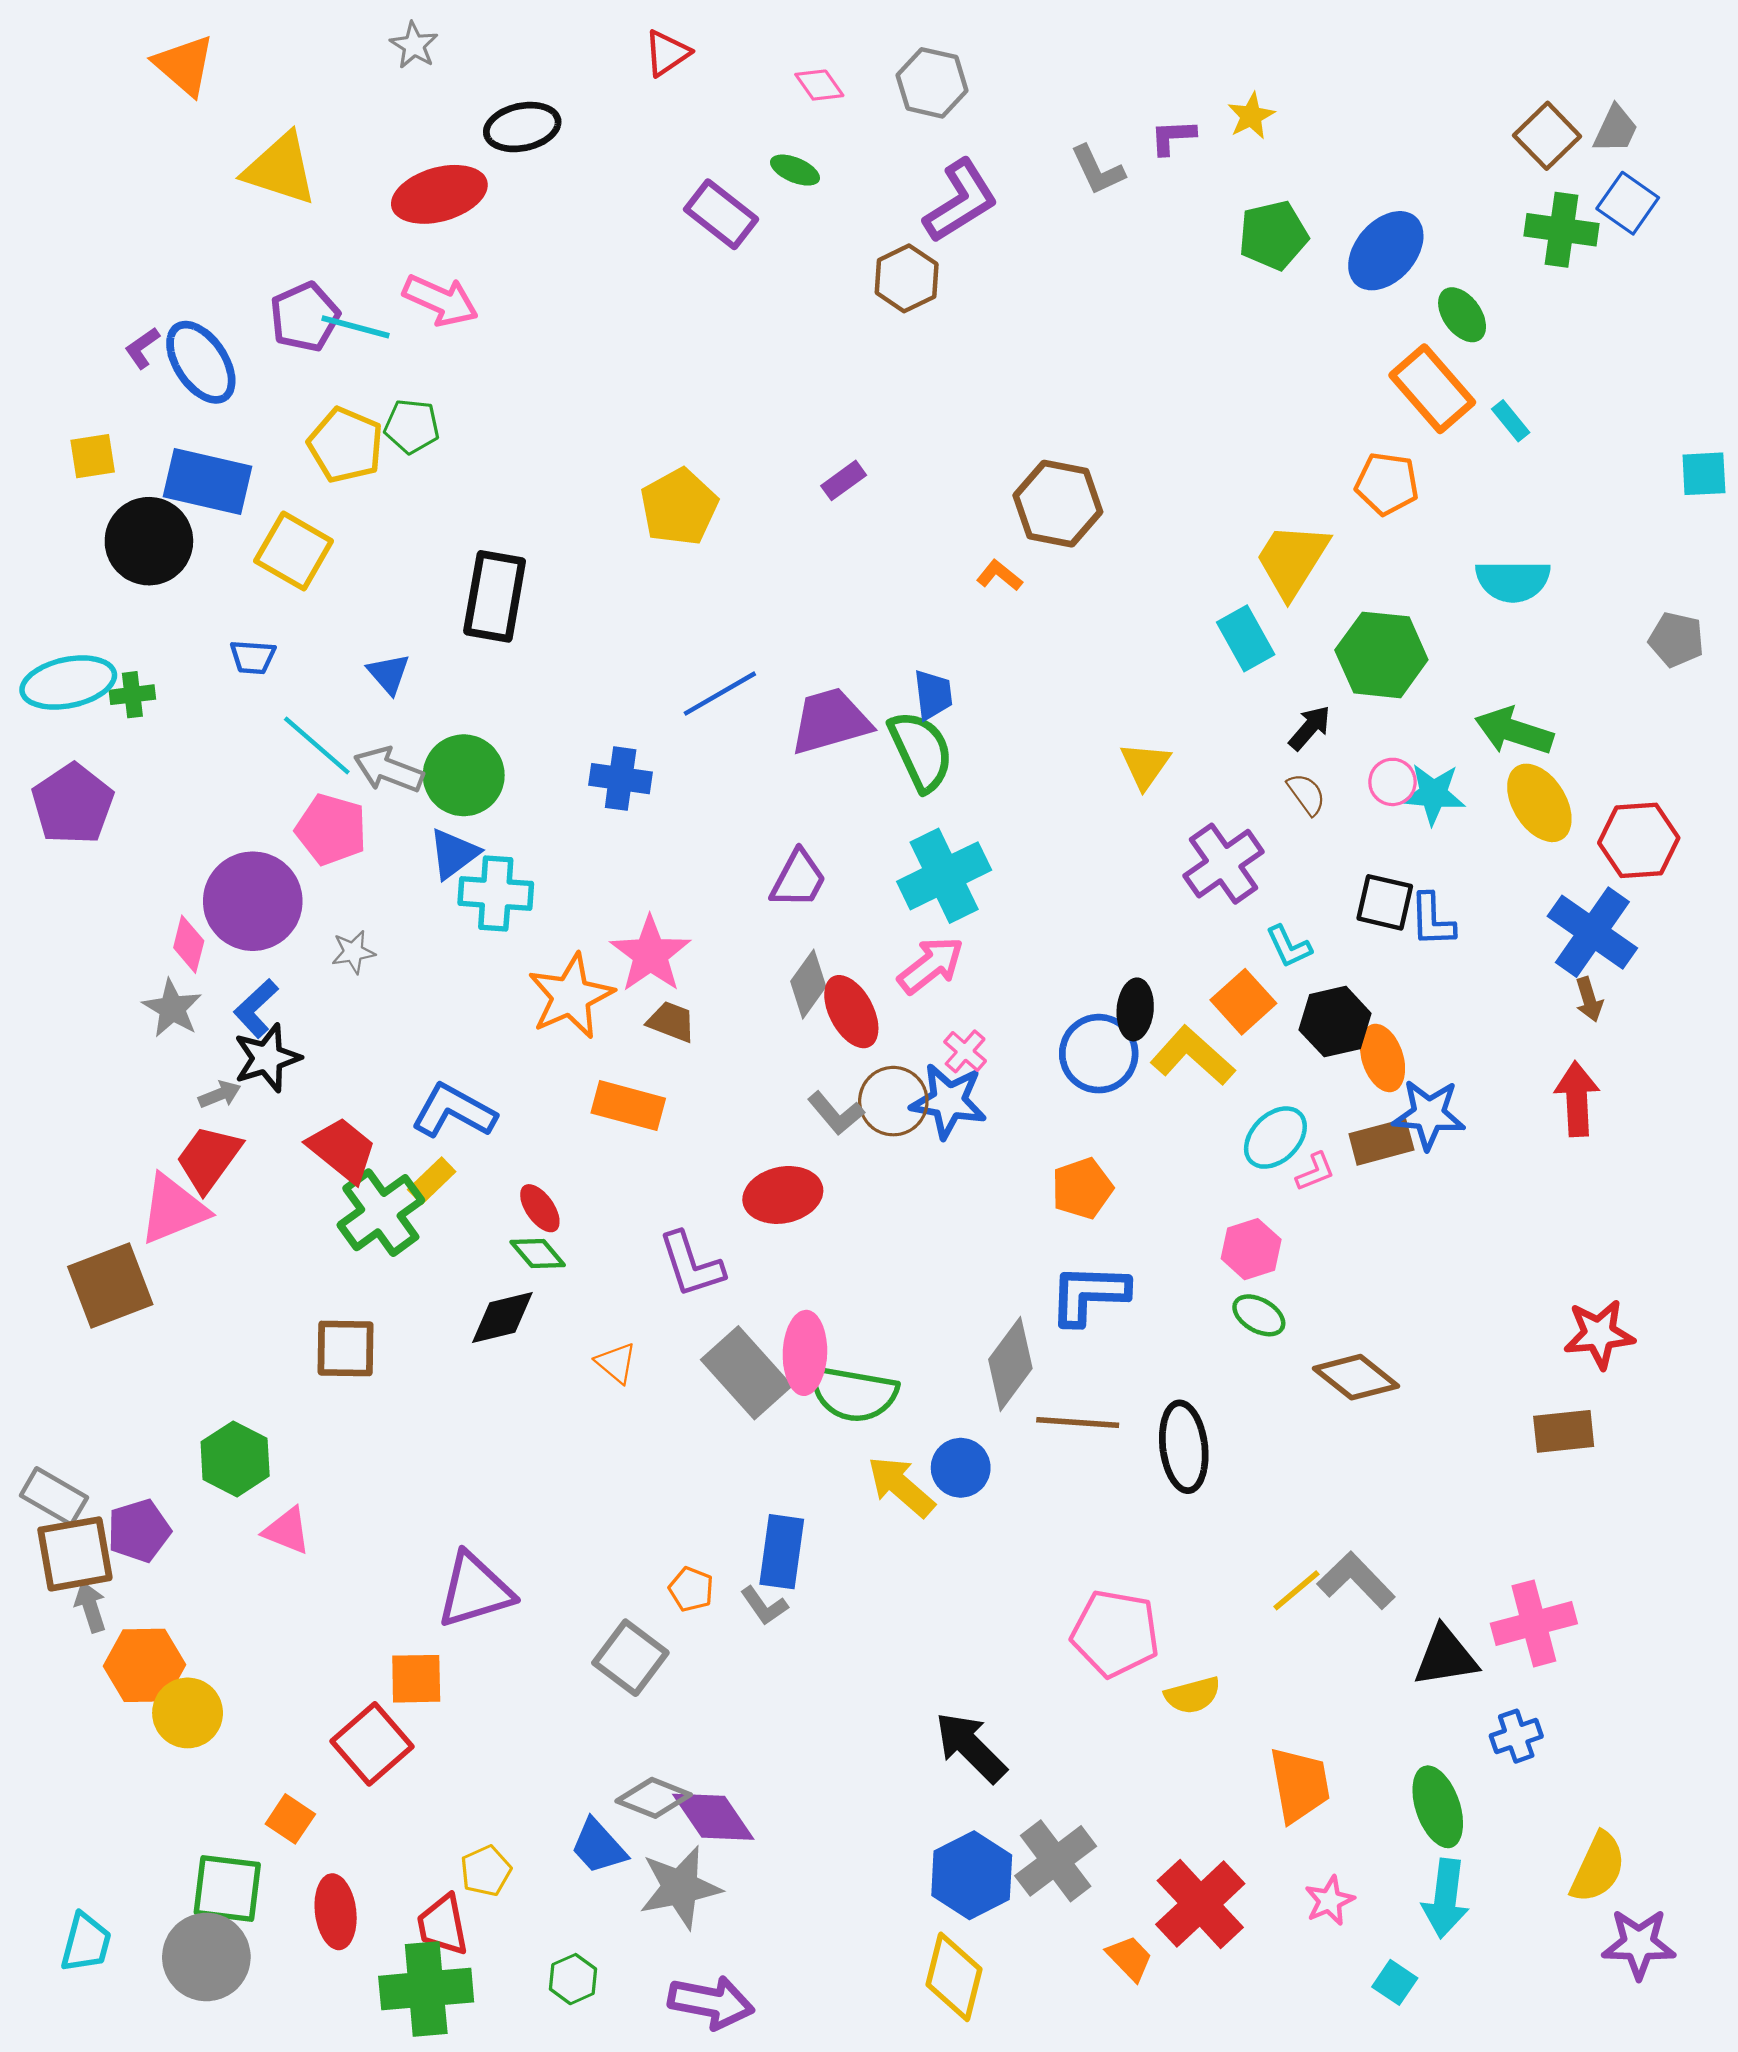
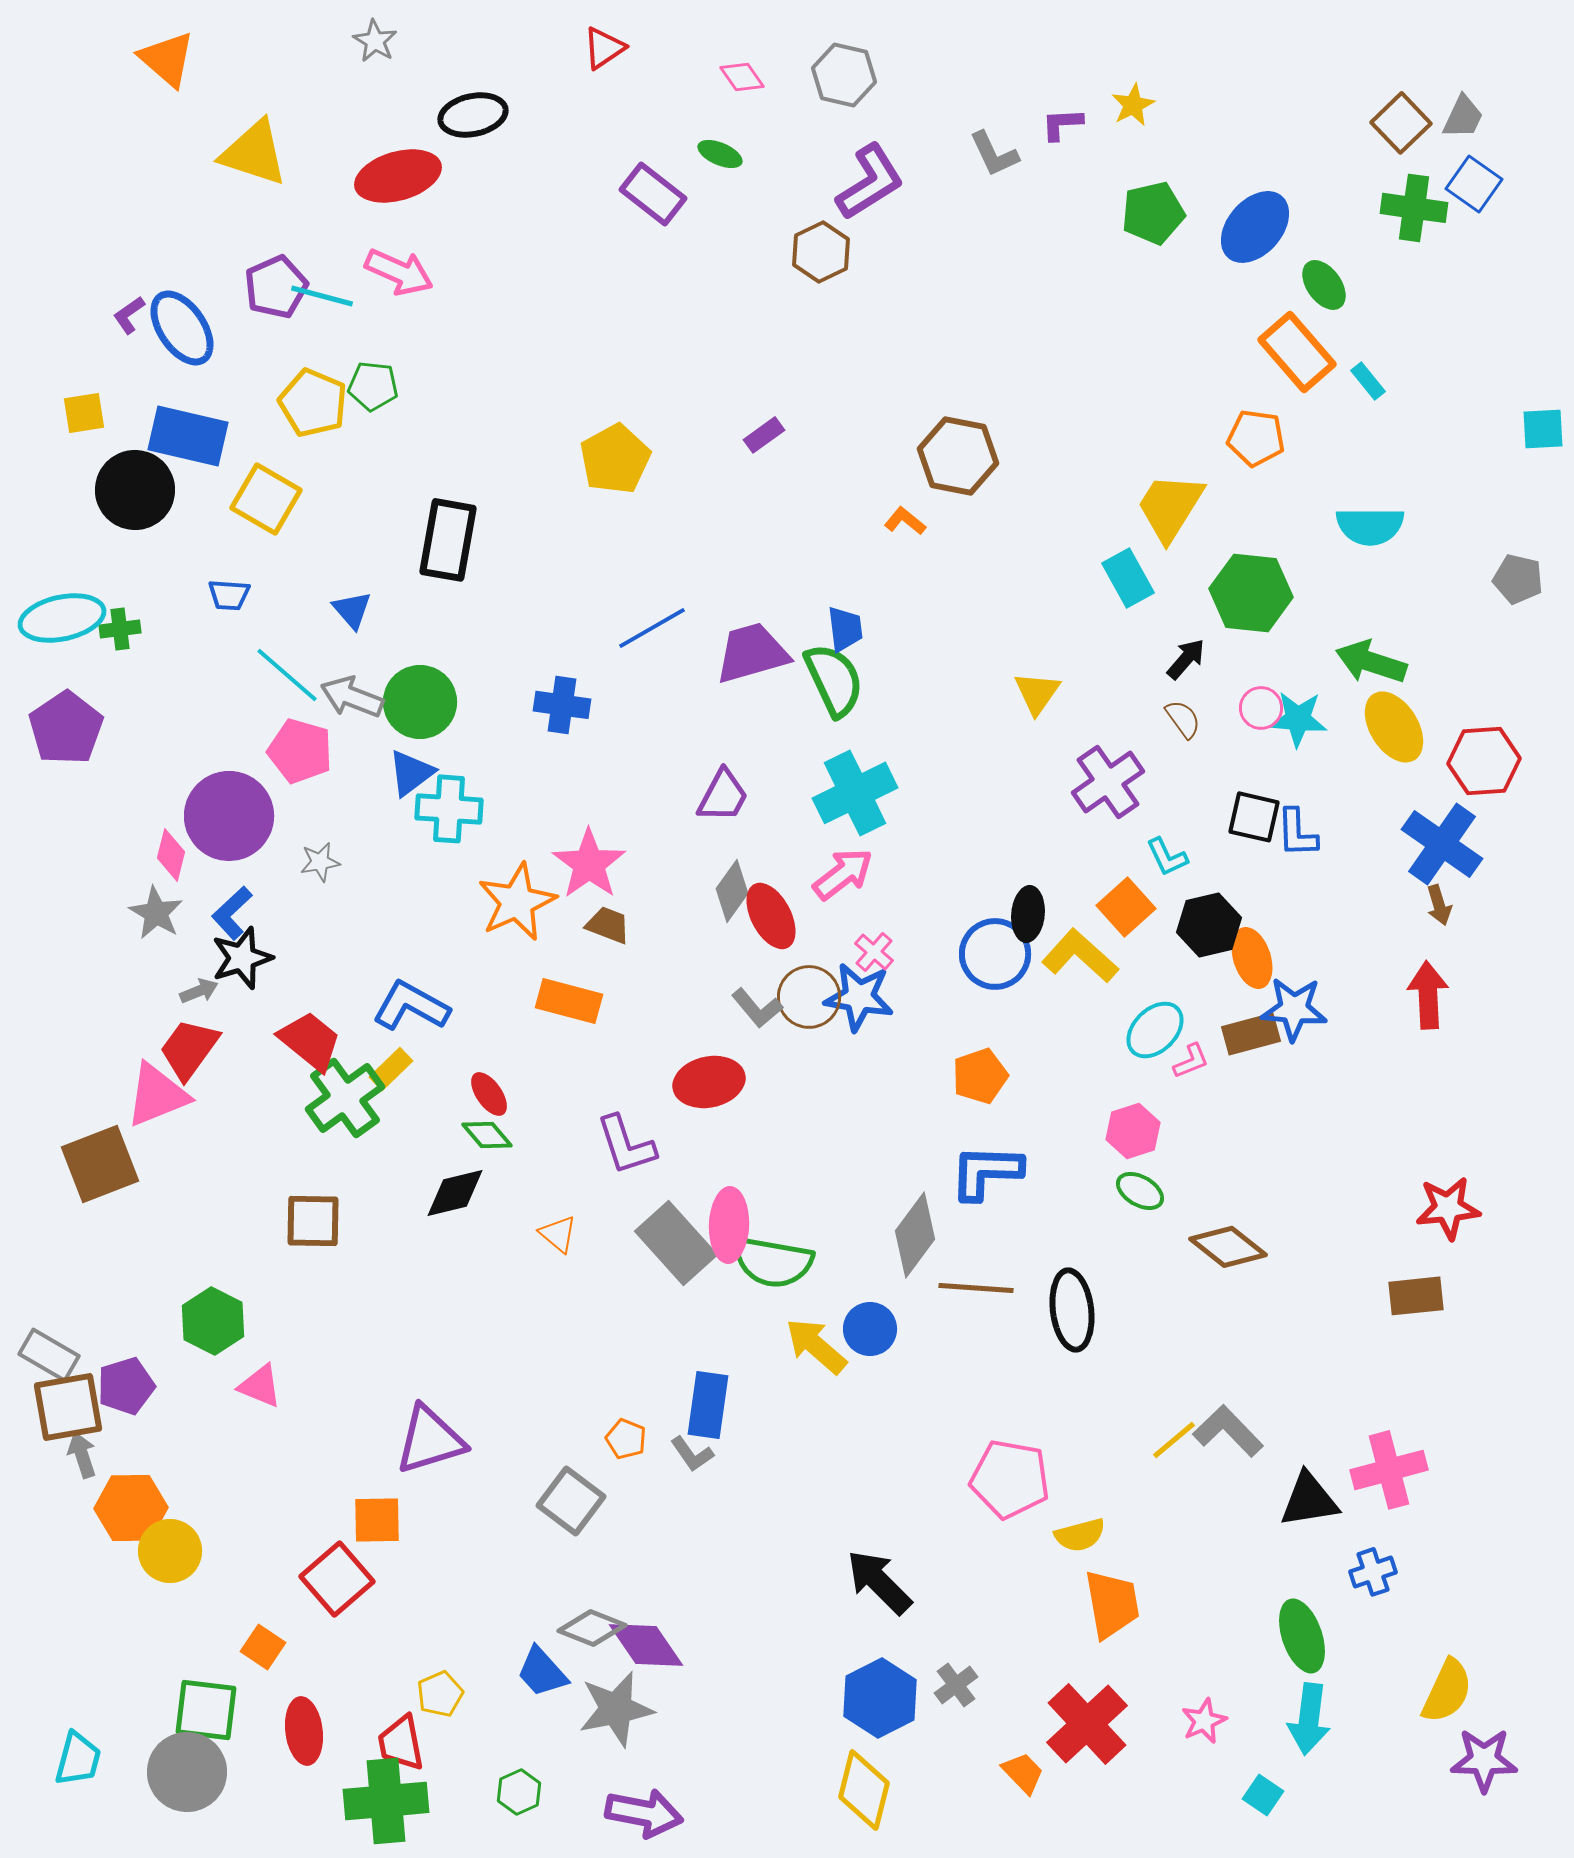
orange trapezoid: (1300, 1785) -> (1112, 1604), moved
gray cross: (1056, 1861) -> (956, 1685), size x0.6

